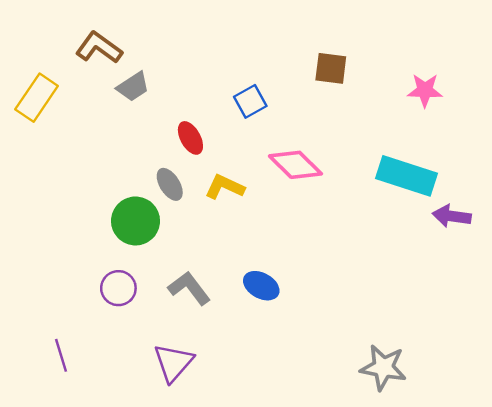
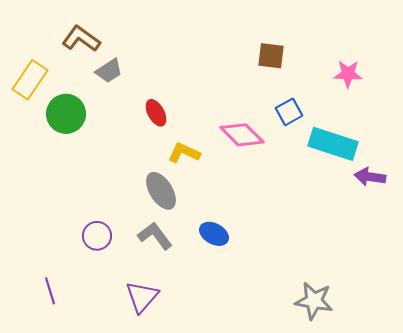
blue square: (250, 101) -> (289, 112), moved
gray ellipse: (170, 184) -> (161, 191), moved, size x1.4
green circle: (136, 221) -> (66, 114), moved

